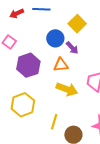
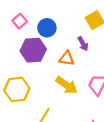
blue circle: (55, 38) -> (47, 28), moved

